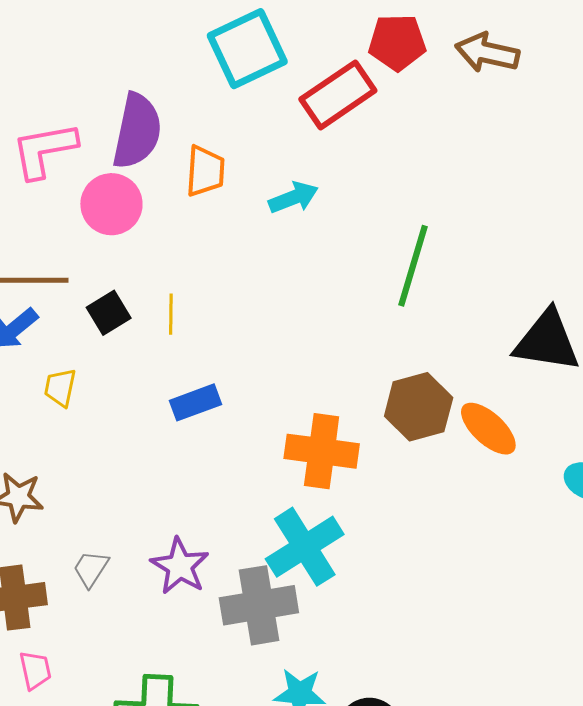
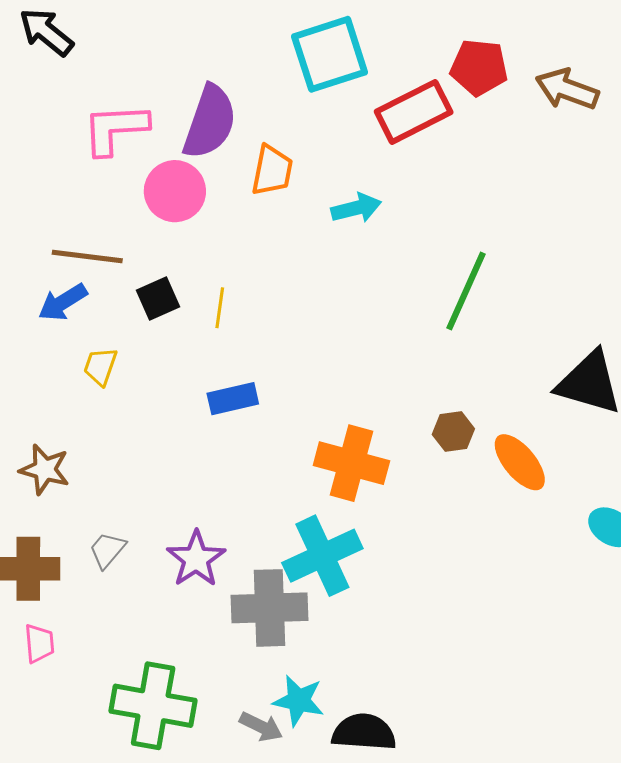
brown hexagon: (419, 407) -> (453, 432), size x0.6

